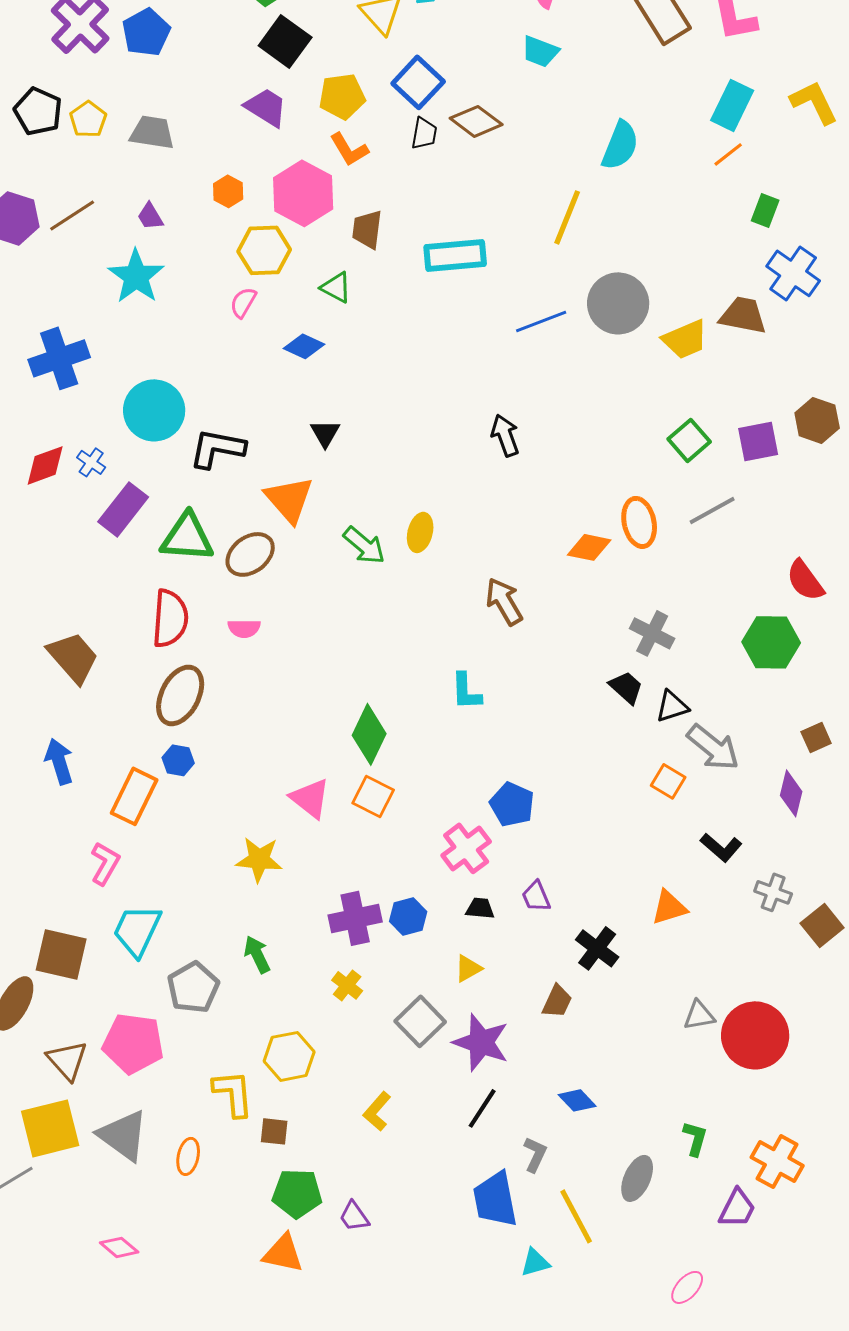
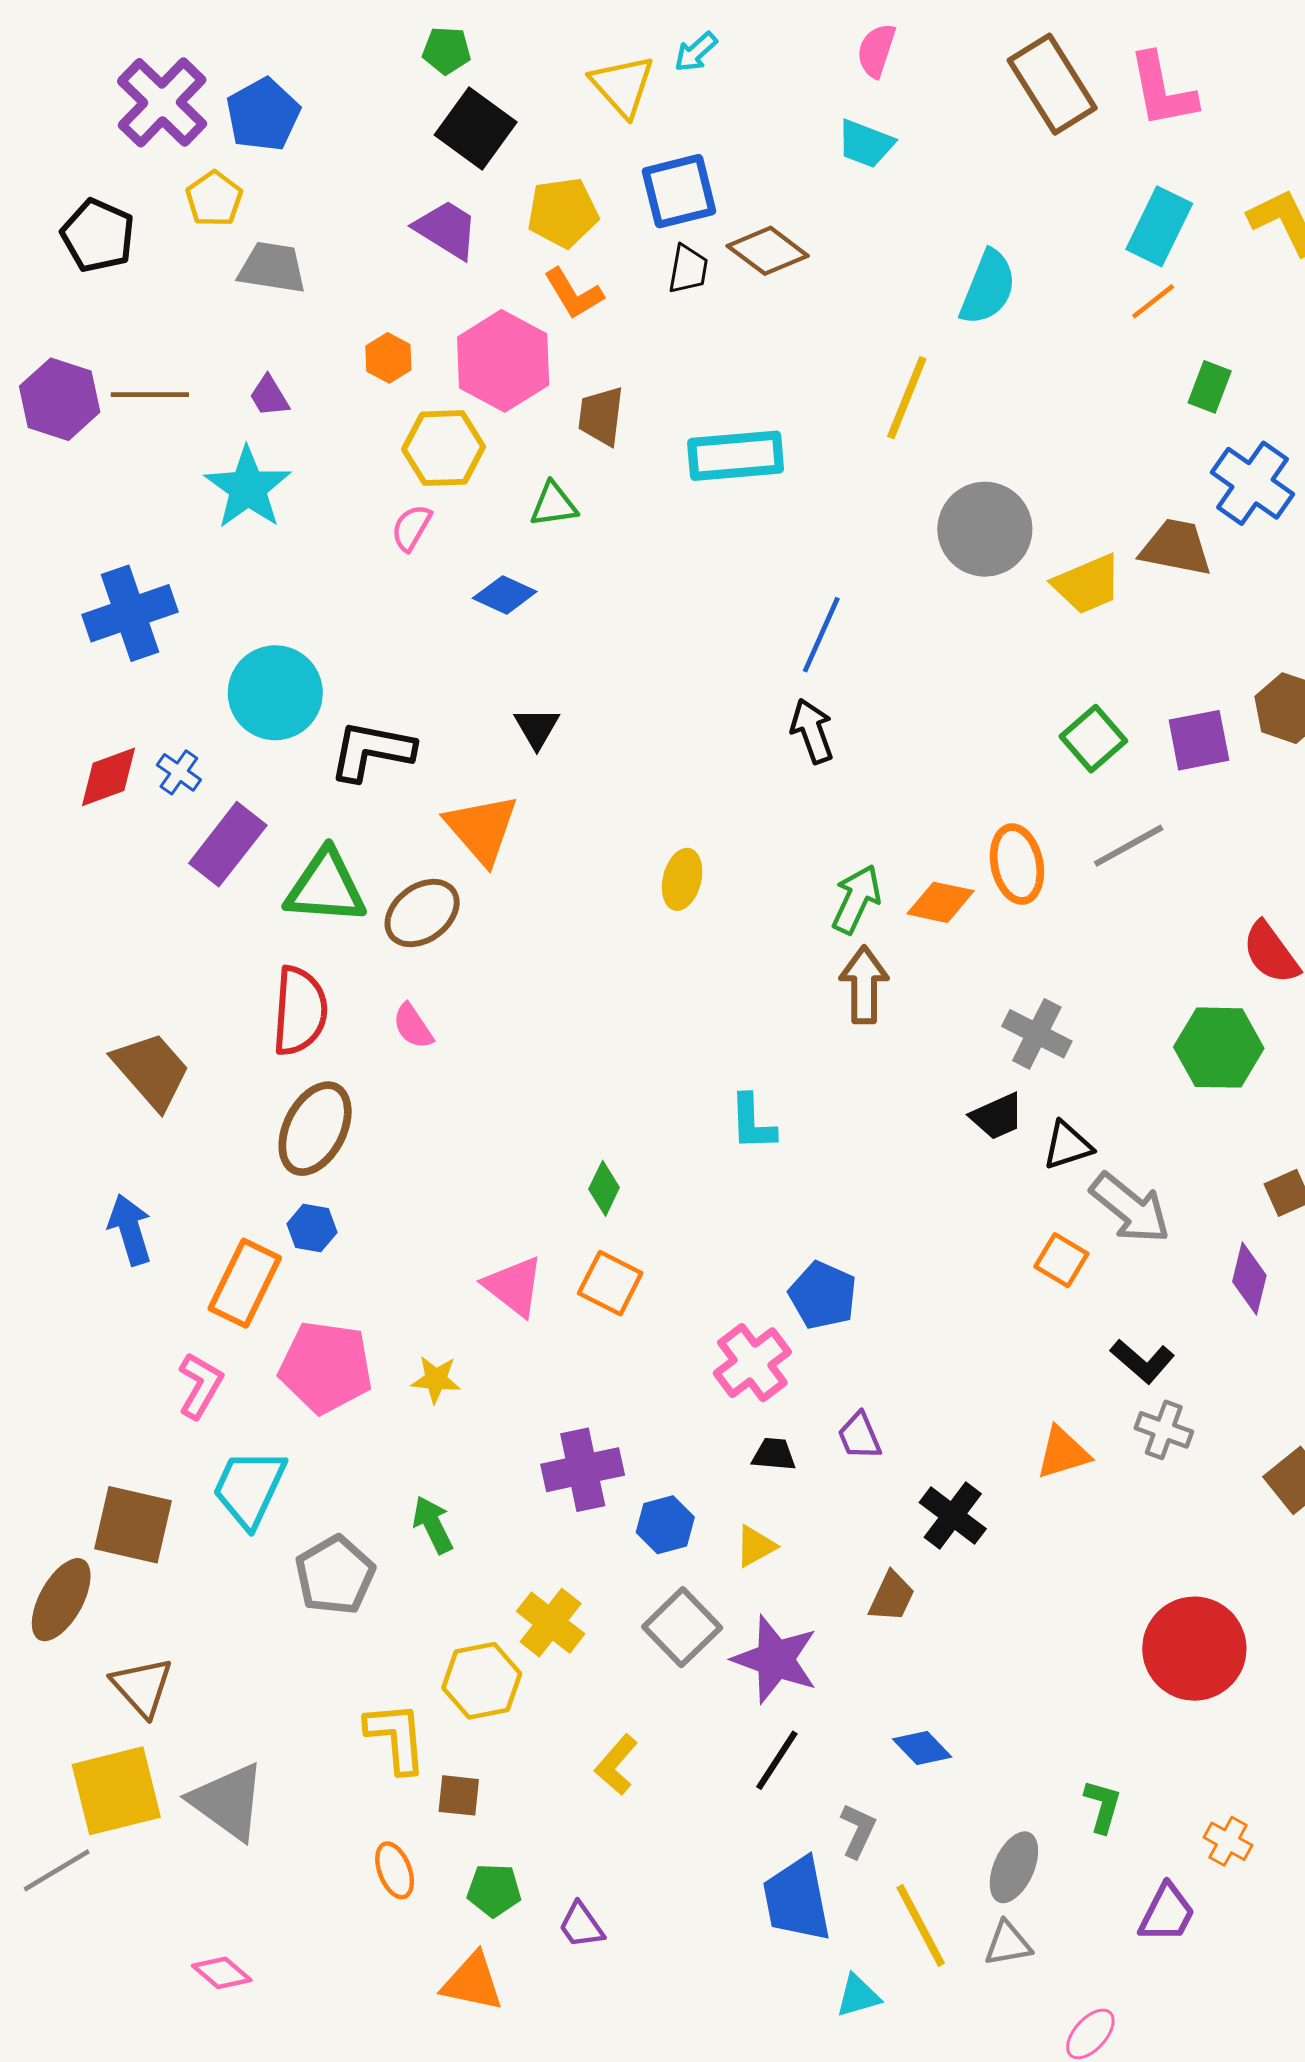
blue square: (418, 82) -> (679, 191), turned 33
yellow pentagon: (88, 119) -> (214, 199), moved
brown line: (72, 215) -> (150, 395), turned 33
green triangle: (336, 287) -> (554, 505), turned -36
blue line: (541, 321) -> (821, 635), moved, turned -45
green arrow: (364, 545) -> (856, 899), moved, turned -105
brown arrow: (504, 601) -> (864, 985), moved, turned 30
pink semicircle: (244, 628) -> (413, 1026), turned 56
black trapezoid: (626, 687) -> (997, 1116), turned 114
green diamond: (369, 734) -> (604, 1188), size x0.6
yellow star: (259, 859) -> (436, 1379), size x0.7
gray cross: (773, 892) -> (1164, 1430), moved
blue hexagon: (408, 916) -> (665, 1525), moved
yellow cross: (347, 985) -> (551, 1623), moved, size x1.4
gray triangle: (699, 1015) -> (1008, 1944), moved
pink pentagon: (133, 1043) -> (326, 1367), moved
orange ellipse: (188, 1156) -> (395, 1870), moved, turned -33
orange cross: (777, 1161) -> (1228, 1841), size x0.6
green pentagon: (297, 1193) -> (494, 1890), size x0.7

